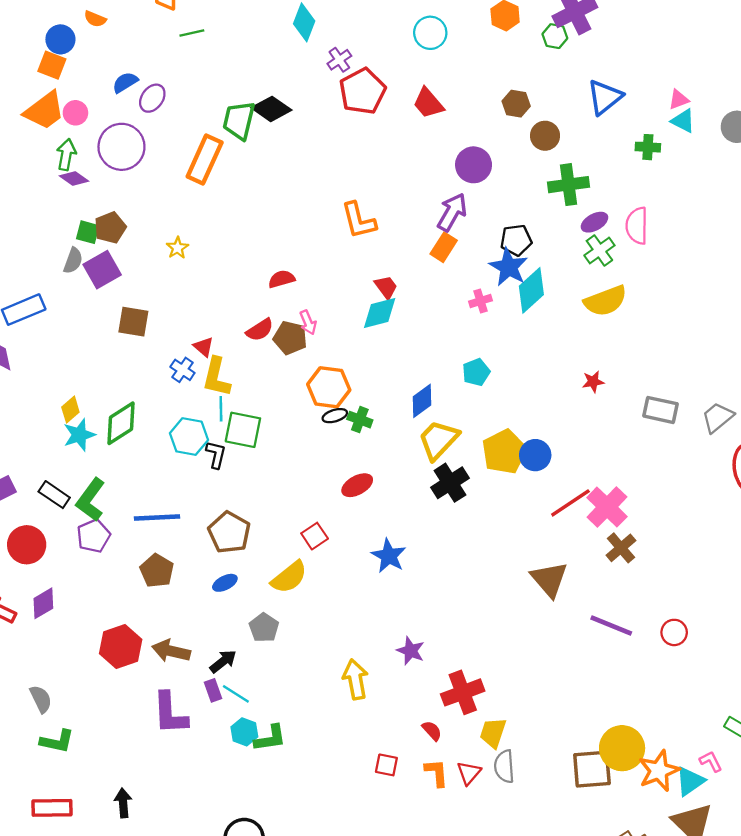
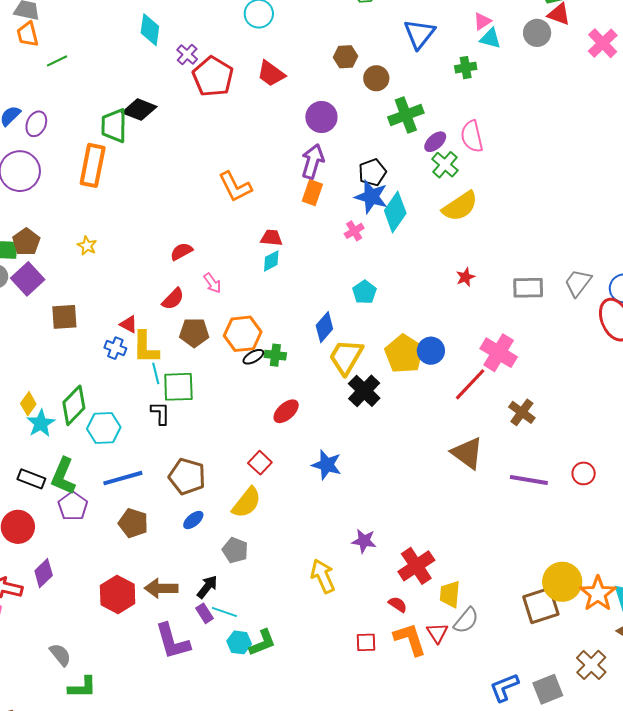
red trapezoid: (386, 287) -> (271, 238), turned -35
cyan diamond: (380, 313) -> (271, 261), size x0.7
brown pentagon: (290, 338) -> (194, 333), moved
cyan hexagon: (189, 437) -> (104, 428), moved
pink cross: (607, 507) -> (499, 353), moved
gray semicircle: (504, 766) -> (466, 620), turned -124
orange L-shape: (436, 773) -> (410, 639), size x1.4

